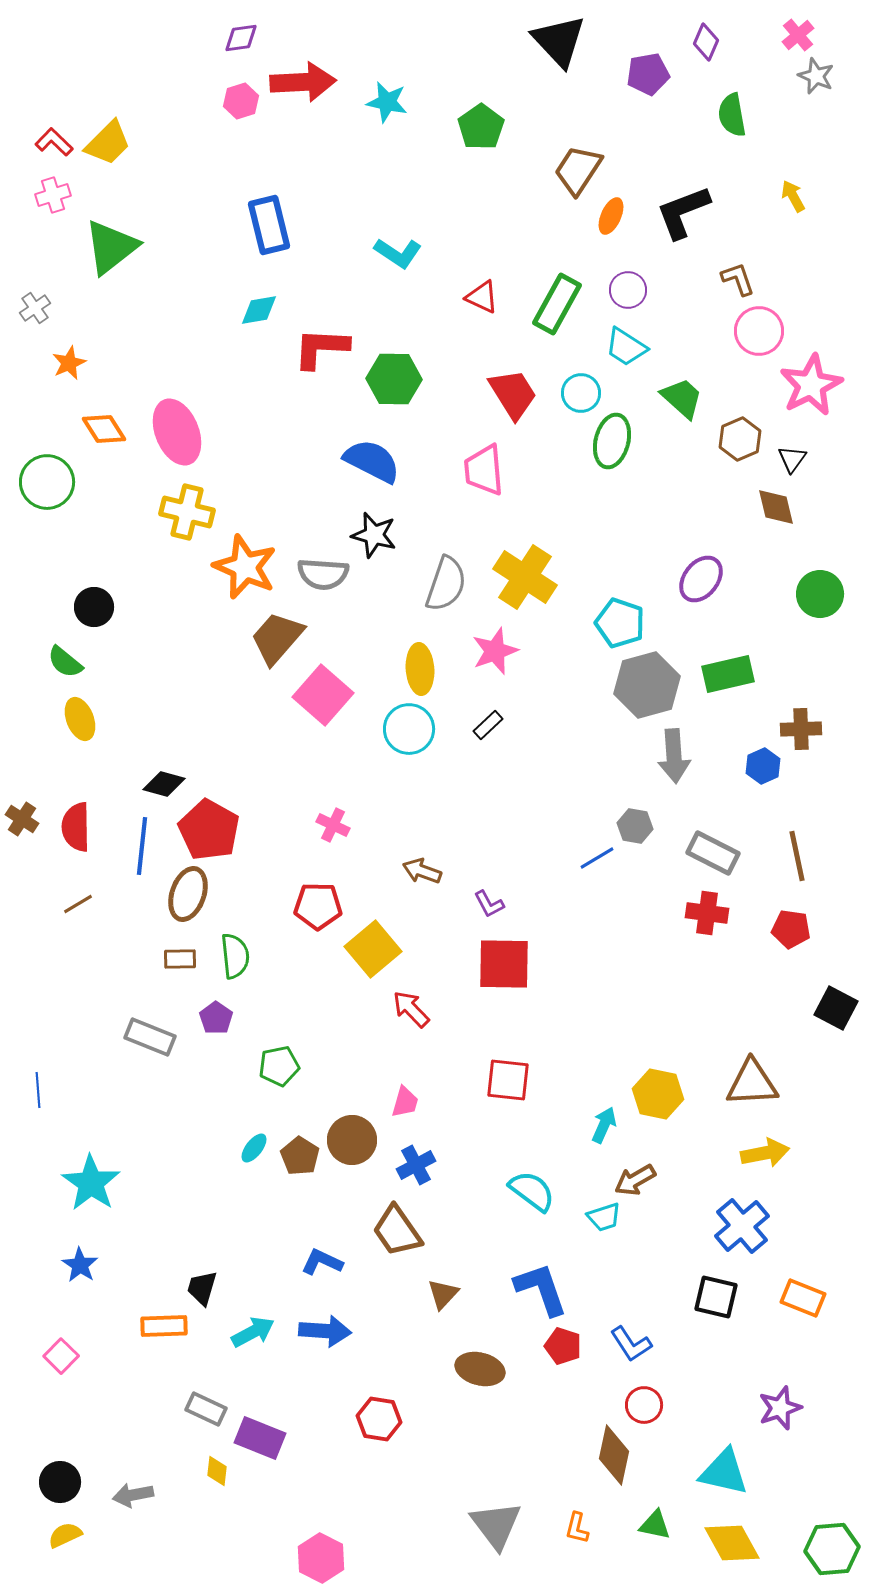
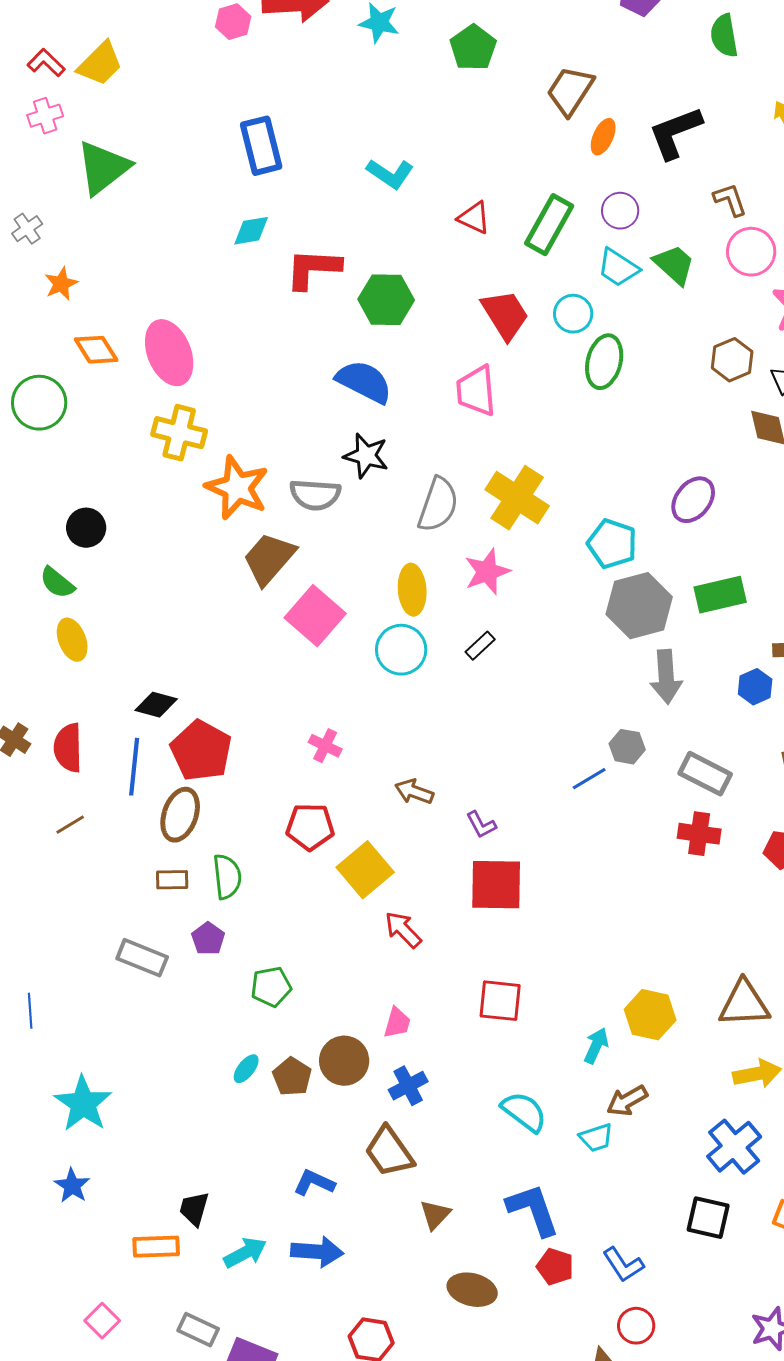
green trapezoid: (682, 398) -> (674, 265), moved
pink square: (61, 1356) -> (102, 1321), moved

